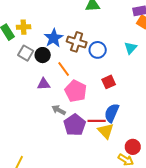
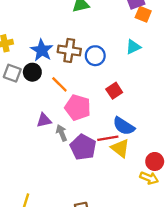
cyan triangle: (131, 48) -> (133, 47), turned 32
purple triangle: (44, 84) -> (44, 120), moved
gray arrow: (59, 110) -> (62, 133), turned 48
blue semicircle: (112, 113) -> (124, 126), turned -72

